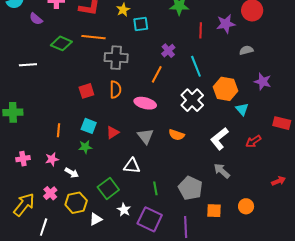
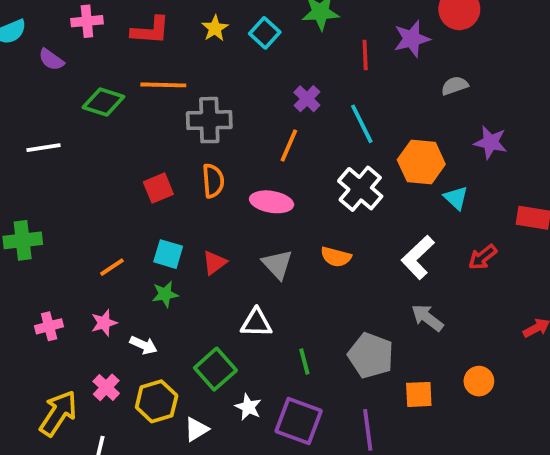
cyan square: (141, 24) -> (265, 33), moved, turned -35
orange line: (59, 130) -> (112, 267), turned 56

